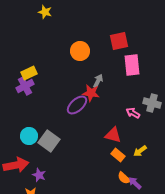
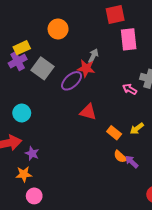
orange circle: (80, 51) -> (58, 29), moved
red triangle: (113, 135) -> (88, 112), moved
gray square: (49, 141) -> (42, 68), moved

